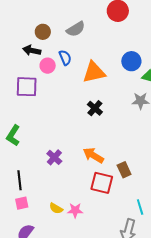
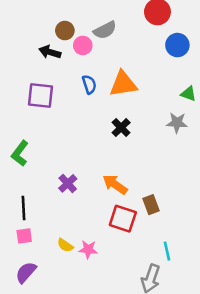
blue semicircle: (65, 58) -> (89, 84), moved
blue circle: (131, 61) -> (177, 45), moved
pink circle: (48, 66) -> (83, 45), moved

